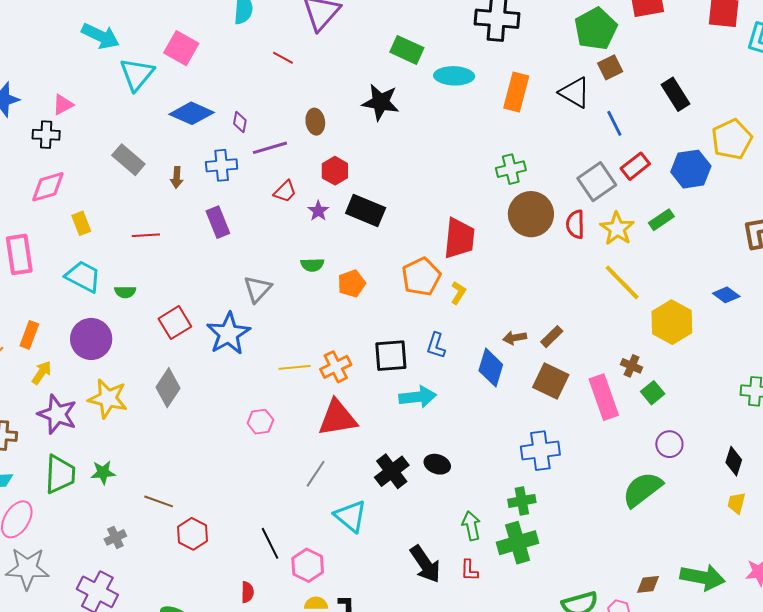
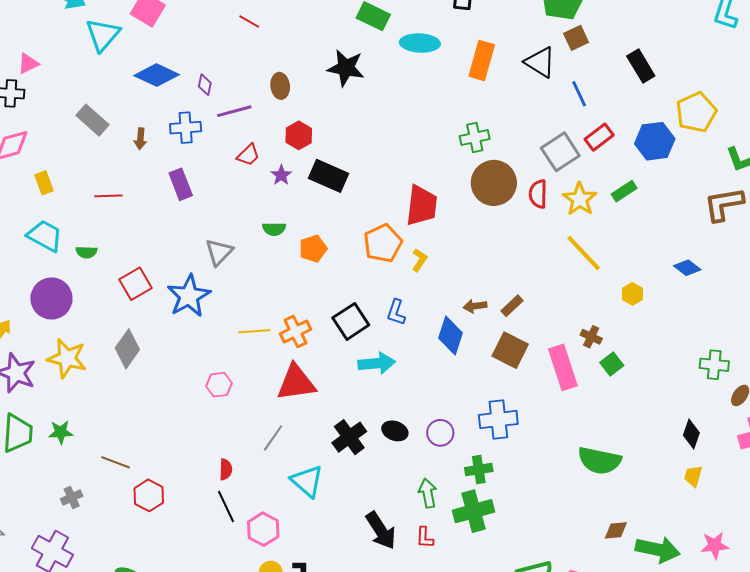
yellow hexagon: (672, 322) -> (632, 294), size x0.5
black square: (391, 356) -> (351, 321), turned -30
purple circle: (669, 444) -> (440, 433), moved
green semicircle: (642, 489) -> (599, 460), turned -132
brown diamond: (648, 584) -> (616, 530), moved
red semicircle: (247, 592) -> (226, 469), moved

